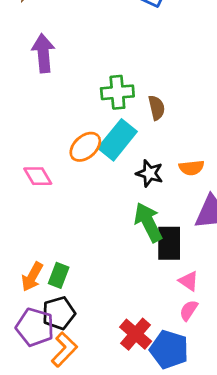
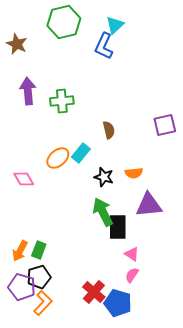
green cross: (117, 92) -> (62, 101), moved
cyan rectangle: (117, 140) -> (81, 153), size x0.7

